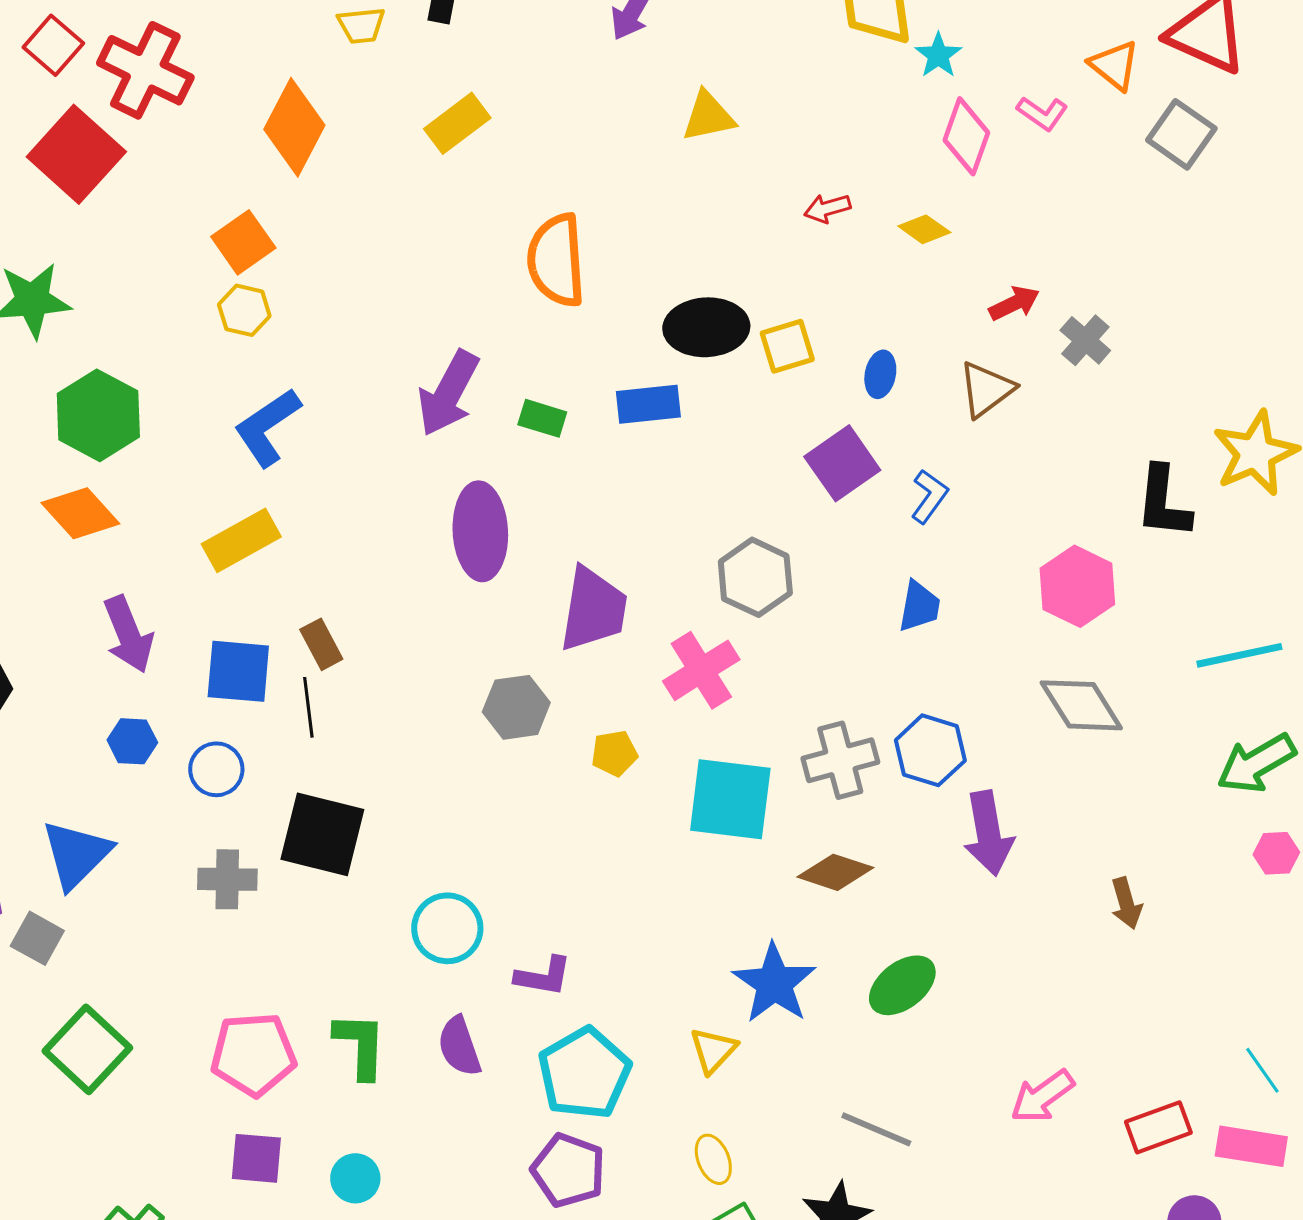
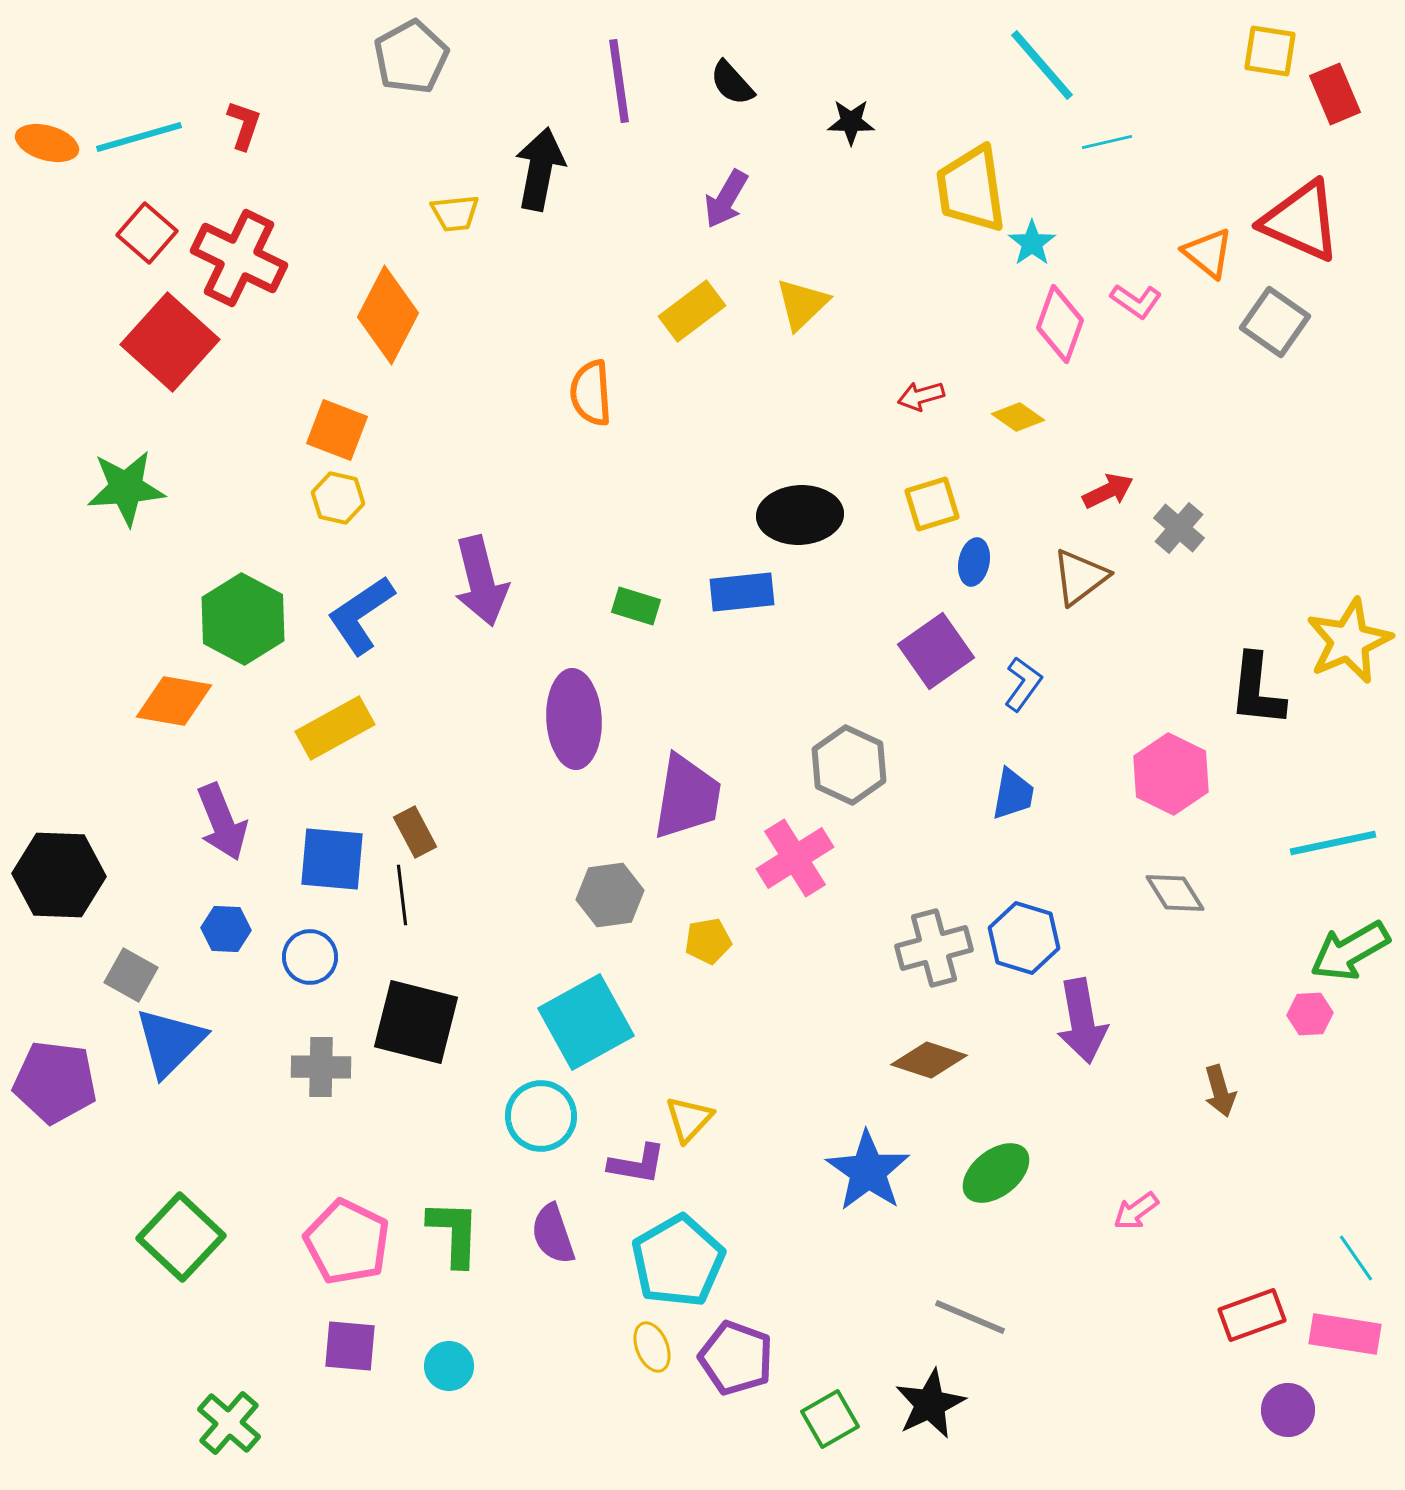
yellow triangle: (708, 116) -> (802, 304), turned -32
yellow rectangle: (457, 123) -> (692, 311), moved
orange square: (243, 242) -> (337, 430), turned -34
orange semicircle: (556, 260) -> (591, 393), moved, size x0.7
yellow square: (787, 346) -> (932, 504), moved
purple arrow: (448, 393) -> (481, 581), moved, turned -42
green hexagon: (98, 415) -> (243, 619), moved
orange diamond: (80, 513) -> (174, 701), turned -38
gray diamond: (1081, 705) -> (1175, 893), size x0.7
cyan square: (730, 799) -> (586, 1022), moved, turned -36
pink hexagon: (1276, 853) -> (1310, 1014), moved
gray square: (37, 938) -> (131, 975), moved
yellow triangle: (713, 1050) -> (689, 1119), moved
pink pentagon: (253, 1054) -> (347, 1242), turned 30
pink arrow: (1042, 1096) -> (1136, 1211), moved, size x0.7
yellow ellipse: (713, 1159) -> (652, 1347), moved
purple pentagon: (568, 1170) -> (736, 1358), moved

